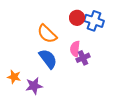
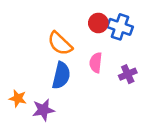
purple cross: (83, 58) -> (128, 74), moved
blue semicircle: (48, 59) -> (61, 75), turned 50

